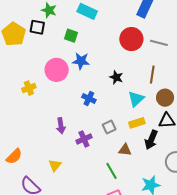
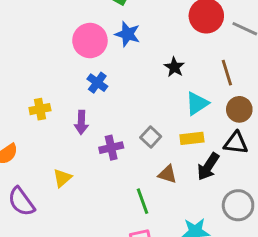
brown line: (152, 75) -> (227, 73), turned -36
yellow cross: (29, 88) -> (40, 109), moved
blue cross: (89, 98) -> (97, 83), moved
gray square: (109, 127) -> (151, 137), turned -32

